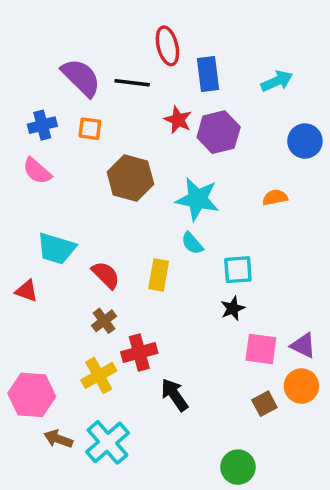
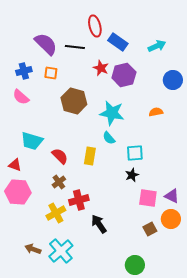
blue rectangle: (208, 74) -> (118, 42), turned -48
pink hexagon: (32, 395) -> (18, 192), moved

